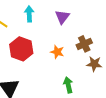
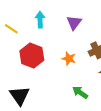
green arrow: (68, 85) -> (80, 92), turned -42

